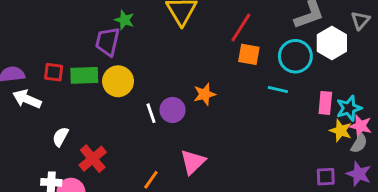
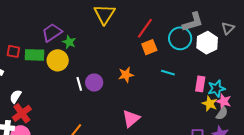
green star: (124, 20) -> (69, 42), moved
purple trapezoid: (107, 42) -> (52, 33), turned 40
orange square: (249, 54) -> (149, 47), turned -35
cyan circle: (295, 56) -> (180, 38), moved
orange star: (204, 94) -> (126, 75), moved
red cross: (93, 159) -> (22, 113), moved
pink triangle: (193, 162) -> (131, 119), moved

